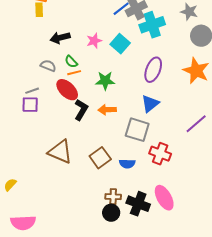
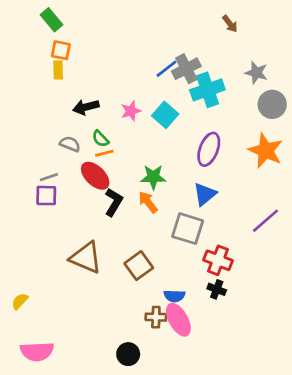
green star: (105, 81) -> (153, 177), moved
orange arrow: (107, 110) -> (148, 202), turned 54
blue semicircle: (127, 164) -> (174, 296), moved
pink ellipse: (164, 198) -> (178, 320), moved
black cross: (138, 204) -> (217, 289), moved, size x0.6
black circle: (111, 213) -> (128, 354), moved

